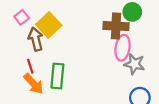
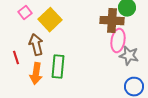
brown arrow: (36, 39) -> (36, 45), moved
red line: (30, 66) -> (16, 58), moved
orange arrow: (33, 84) -> (36, 74), turned 50

